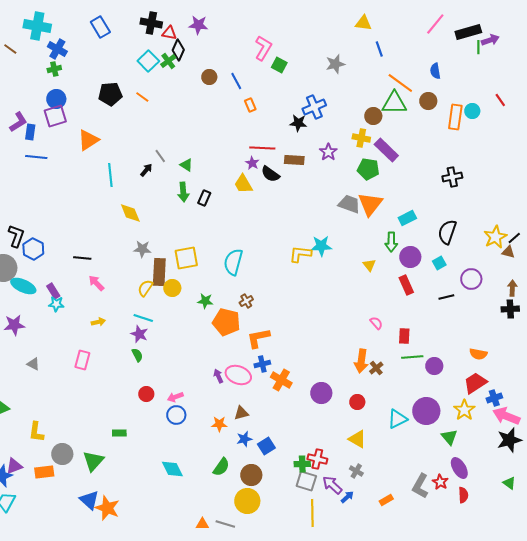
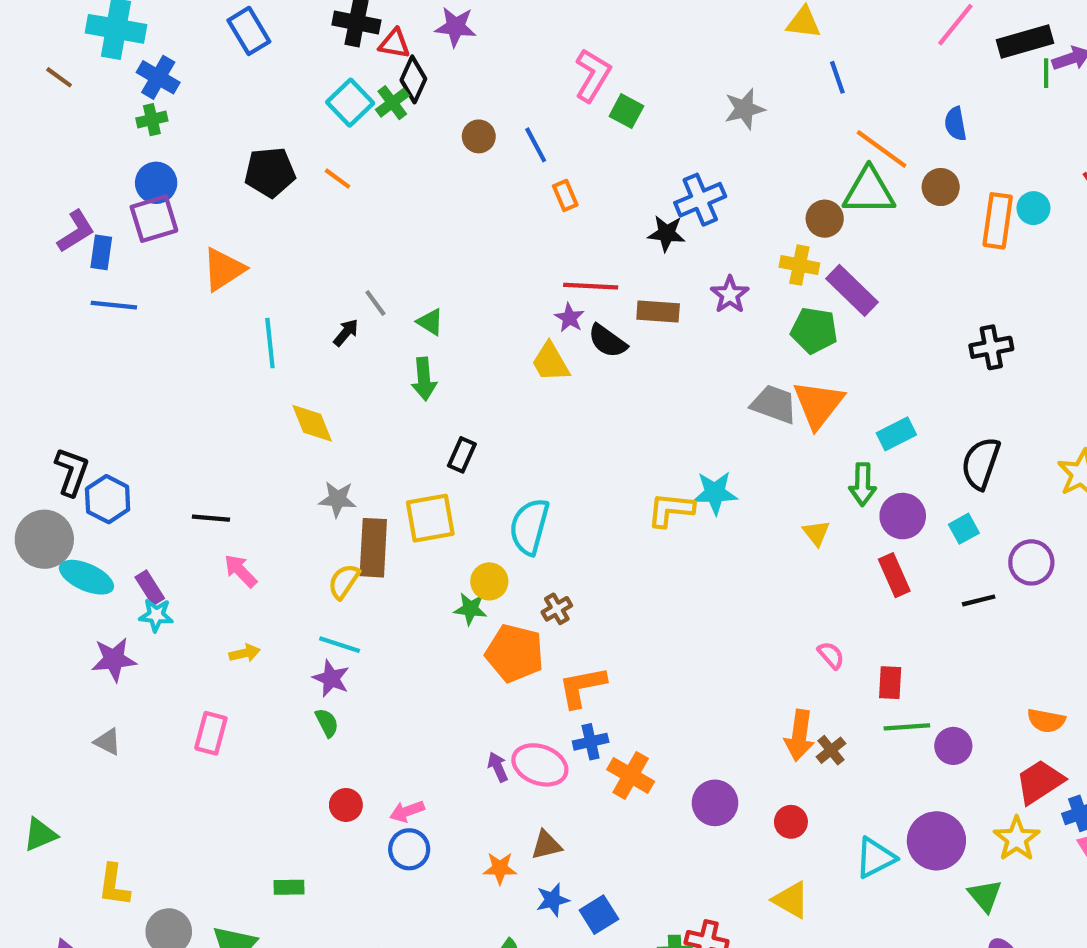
black rectangle: (204, 198) -> (462, 455), moved
yellow circle: (172, 288) -> (489, 581), moved
purple star: (14, 325) -> (114, 659), moved

